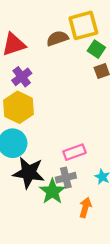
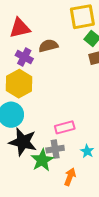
brown semicircle: (57, 38) -> (48, 46), moved
purple cross: (22, 77) -> (24, 57), turned -30

